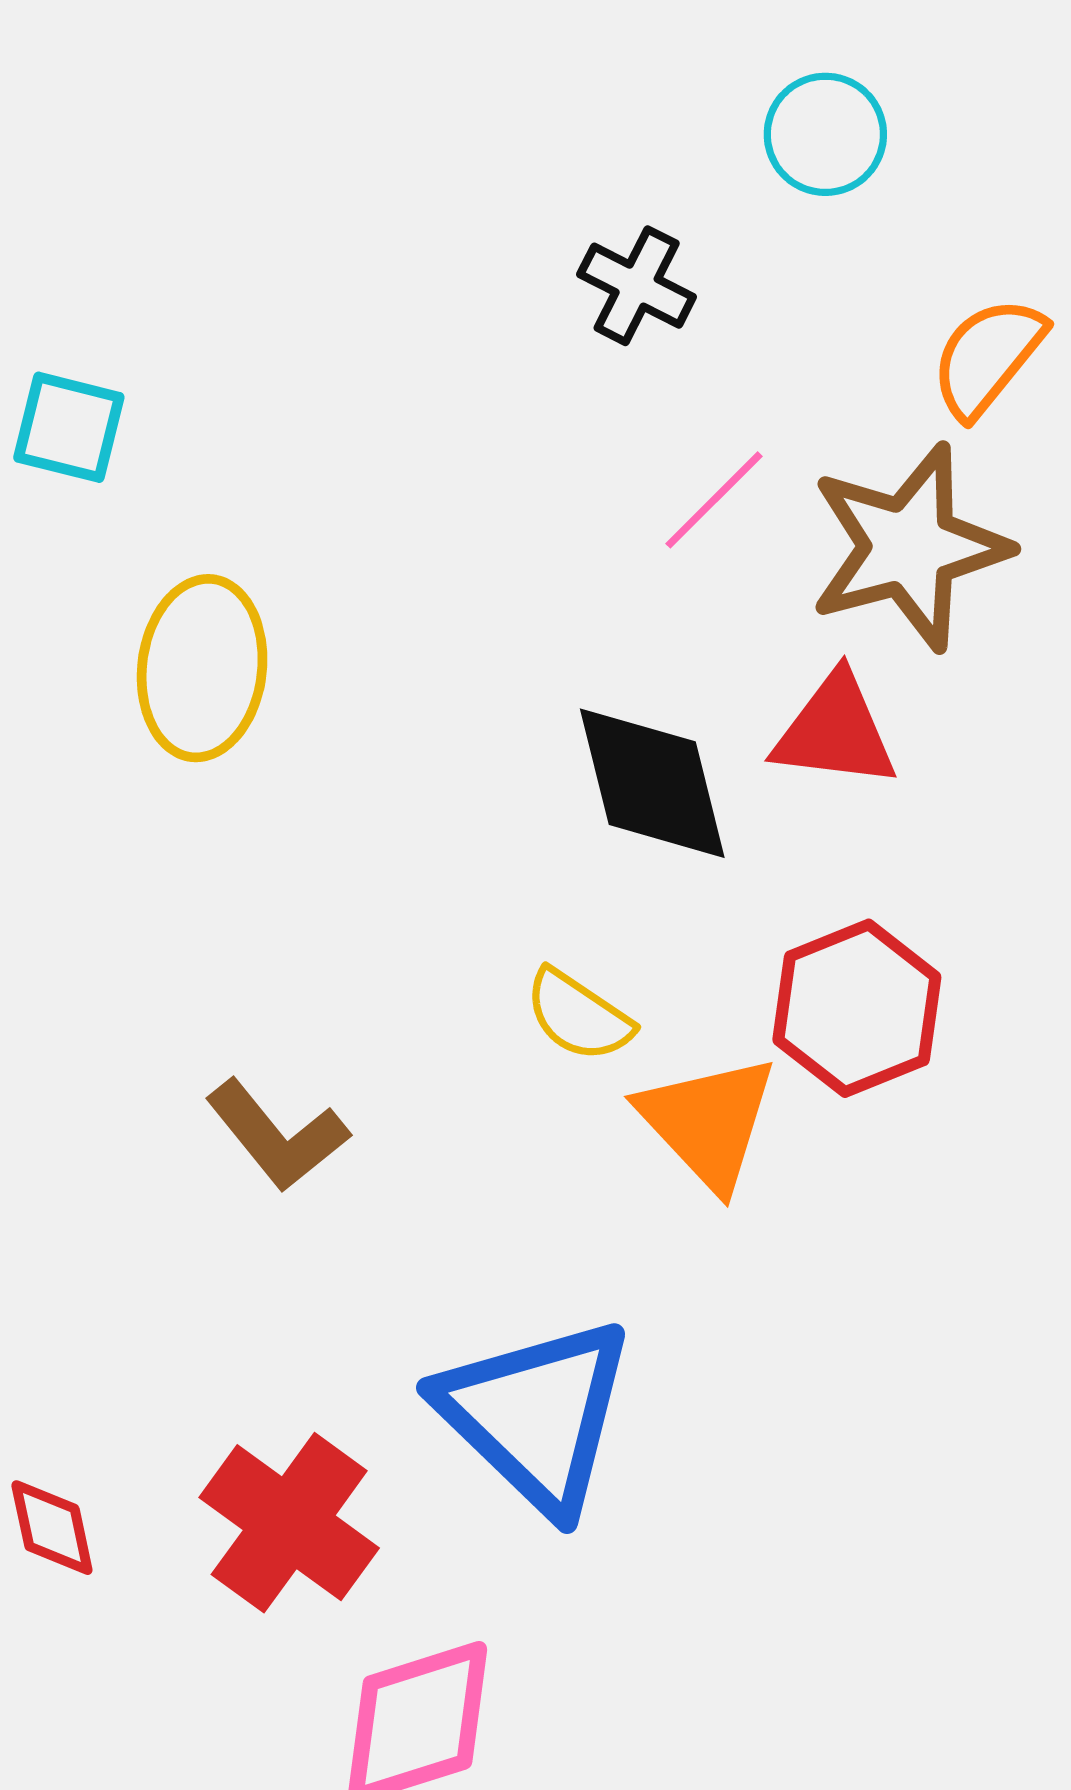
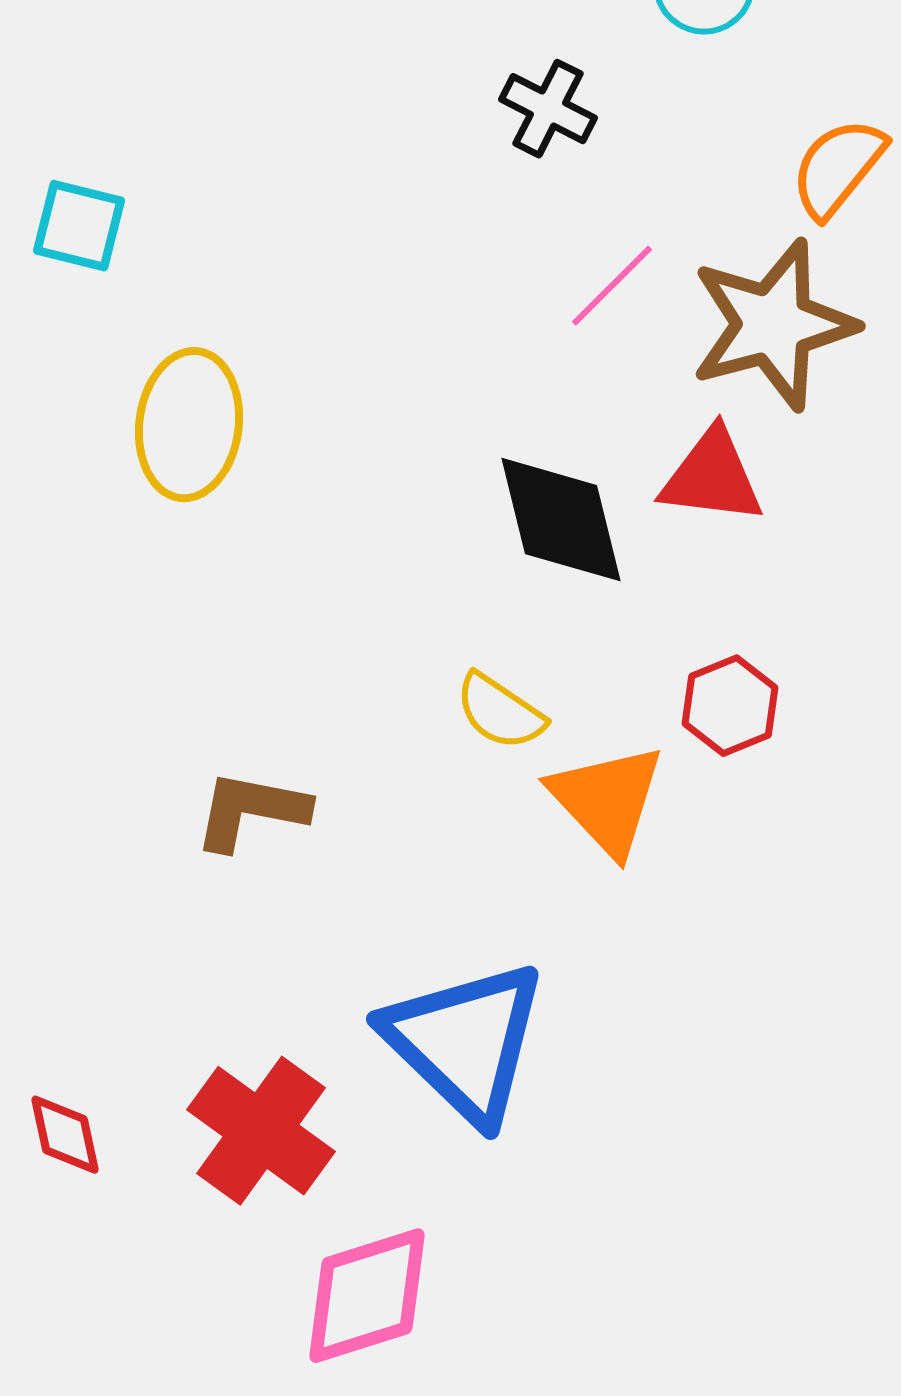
red hexagon: (857, 1008) -> (730, 706), size x0.7
brown L-shape: (277, 1135) -> (251, 811), turned 140

